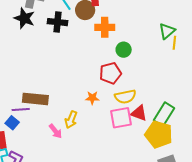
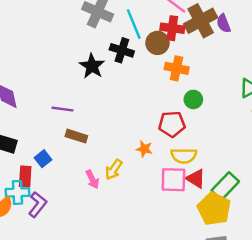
black star: (24, 18) -> (92, 66), moved
brown rectangle: (35, 99) -> (76, 136), size x0.7
purple line: (21, 109) -> (63, 109), moved

